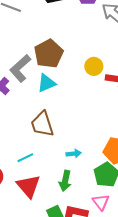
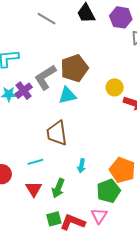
cyan arrow: (74, 154) -> (81, 166), turned 96
green arrow: (65, 181) -> (58, 188), moved
red triangle: (28, 186) -> (34, 189), size x0.7

